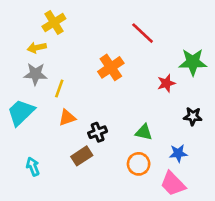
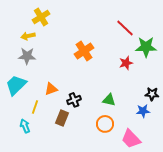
red line: (143, 33) -> (125, 28), moved
yellow line: (59, 89) -> (35, 107), moved
black star: (193, 116) -> (152, 94), moved
blue star: (178, 153) -> (143, 111), moved
brown rectangle: (82, 156) -> (62, 118), turned -35

